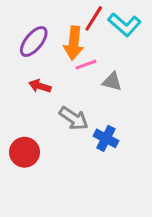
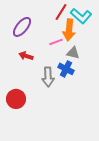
orange arrow: (74, 43) -> (69, 30), moved
gray arrow: (74, 118) -> (48, 77), turned 54
blue cross: (106, 138) -> (66, 69), moved

